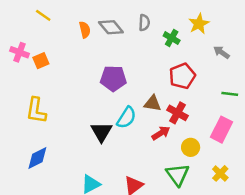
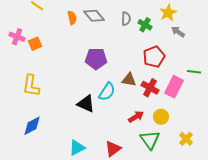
gray semicircle: (144, 23) -> (126, 19), moved
gray arrow: (221, 52) -> (178, 32), moved
pink rectangle: (221, 130) -> (174, 87), moved
black triangle: (101, 132) -> (86, 104), turned -36
red arrow: (161, 133) -> (136, 117), moved

